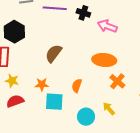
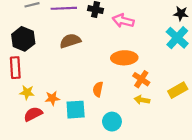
brown semicircle: (54, 53) -> (70, 41), moved, turned 42
orange star: (42, 84) -> (52, 98), moved
yellow arrow: (109, 109) -> (142, 100), moved, turned -32

